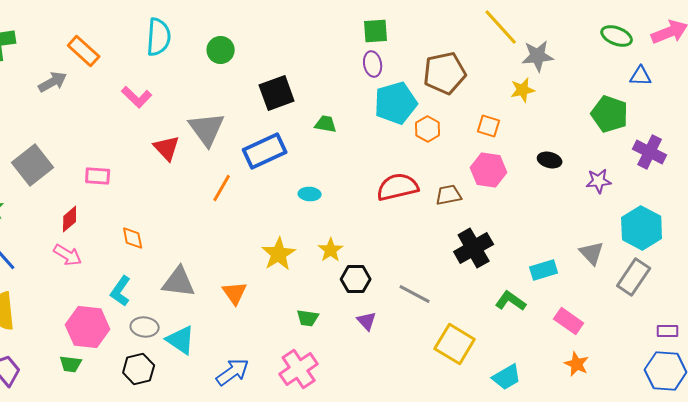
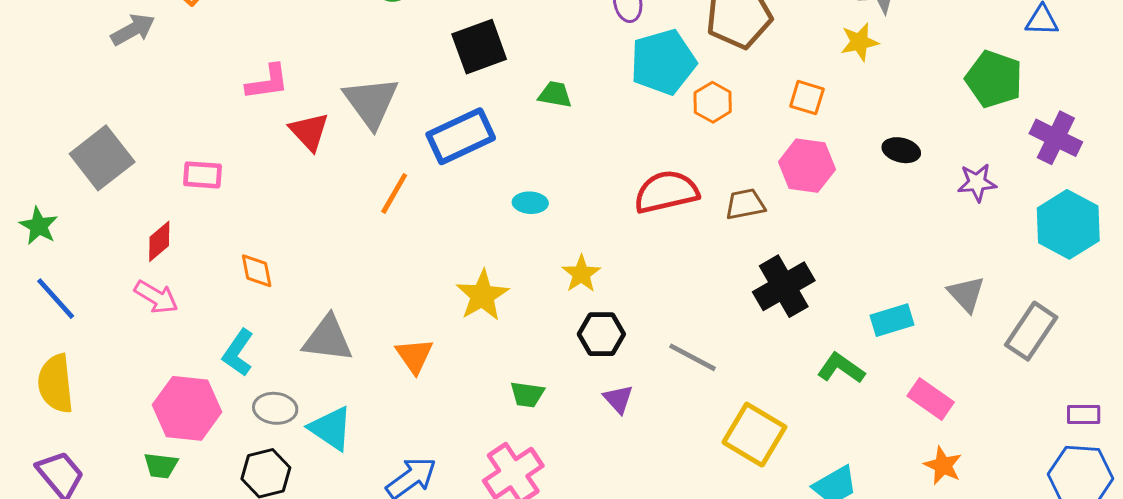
pink L-shape: (137, 97) -> (267, 82), moved, turned -52
cyan hexagon: (642, 228) -> (1068, 224), moved
yellow star: (331, 250) -> (581, 274), moved

